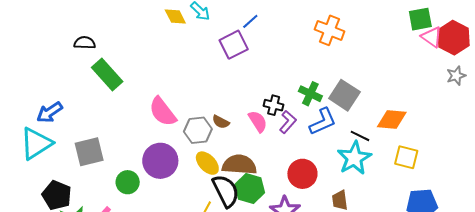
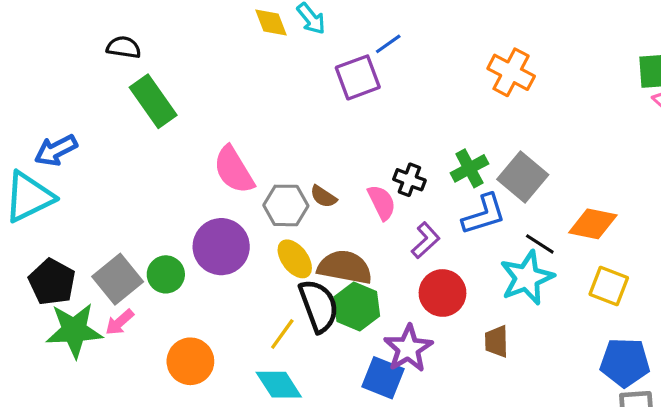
green cross: (310, 94) -> (469, 168), turned 30
purple L-shape: (288, 122) -> (426, 240), moved
gray square: (89, 152) -> (118, 279), moved, turned -32

